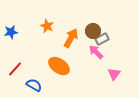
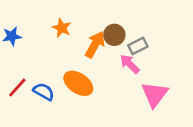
brown circle: (93, 31) -> (114, 35), moved
pink triangle: (114, 74) -> (155, 94), size x1.5
blue semicircle: (34, 85) -> (44, 92), moved

